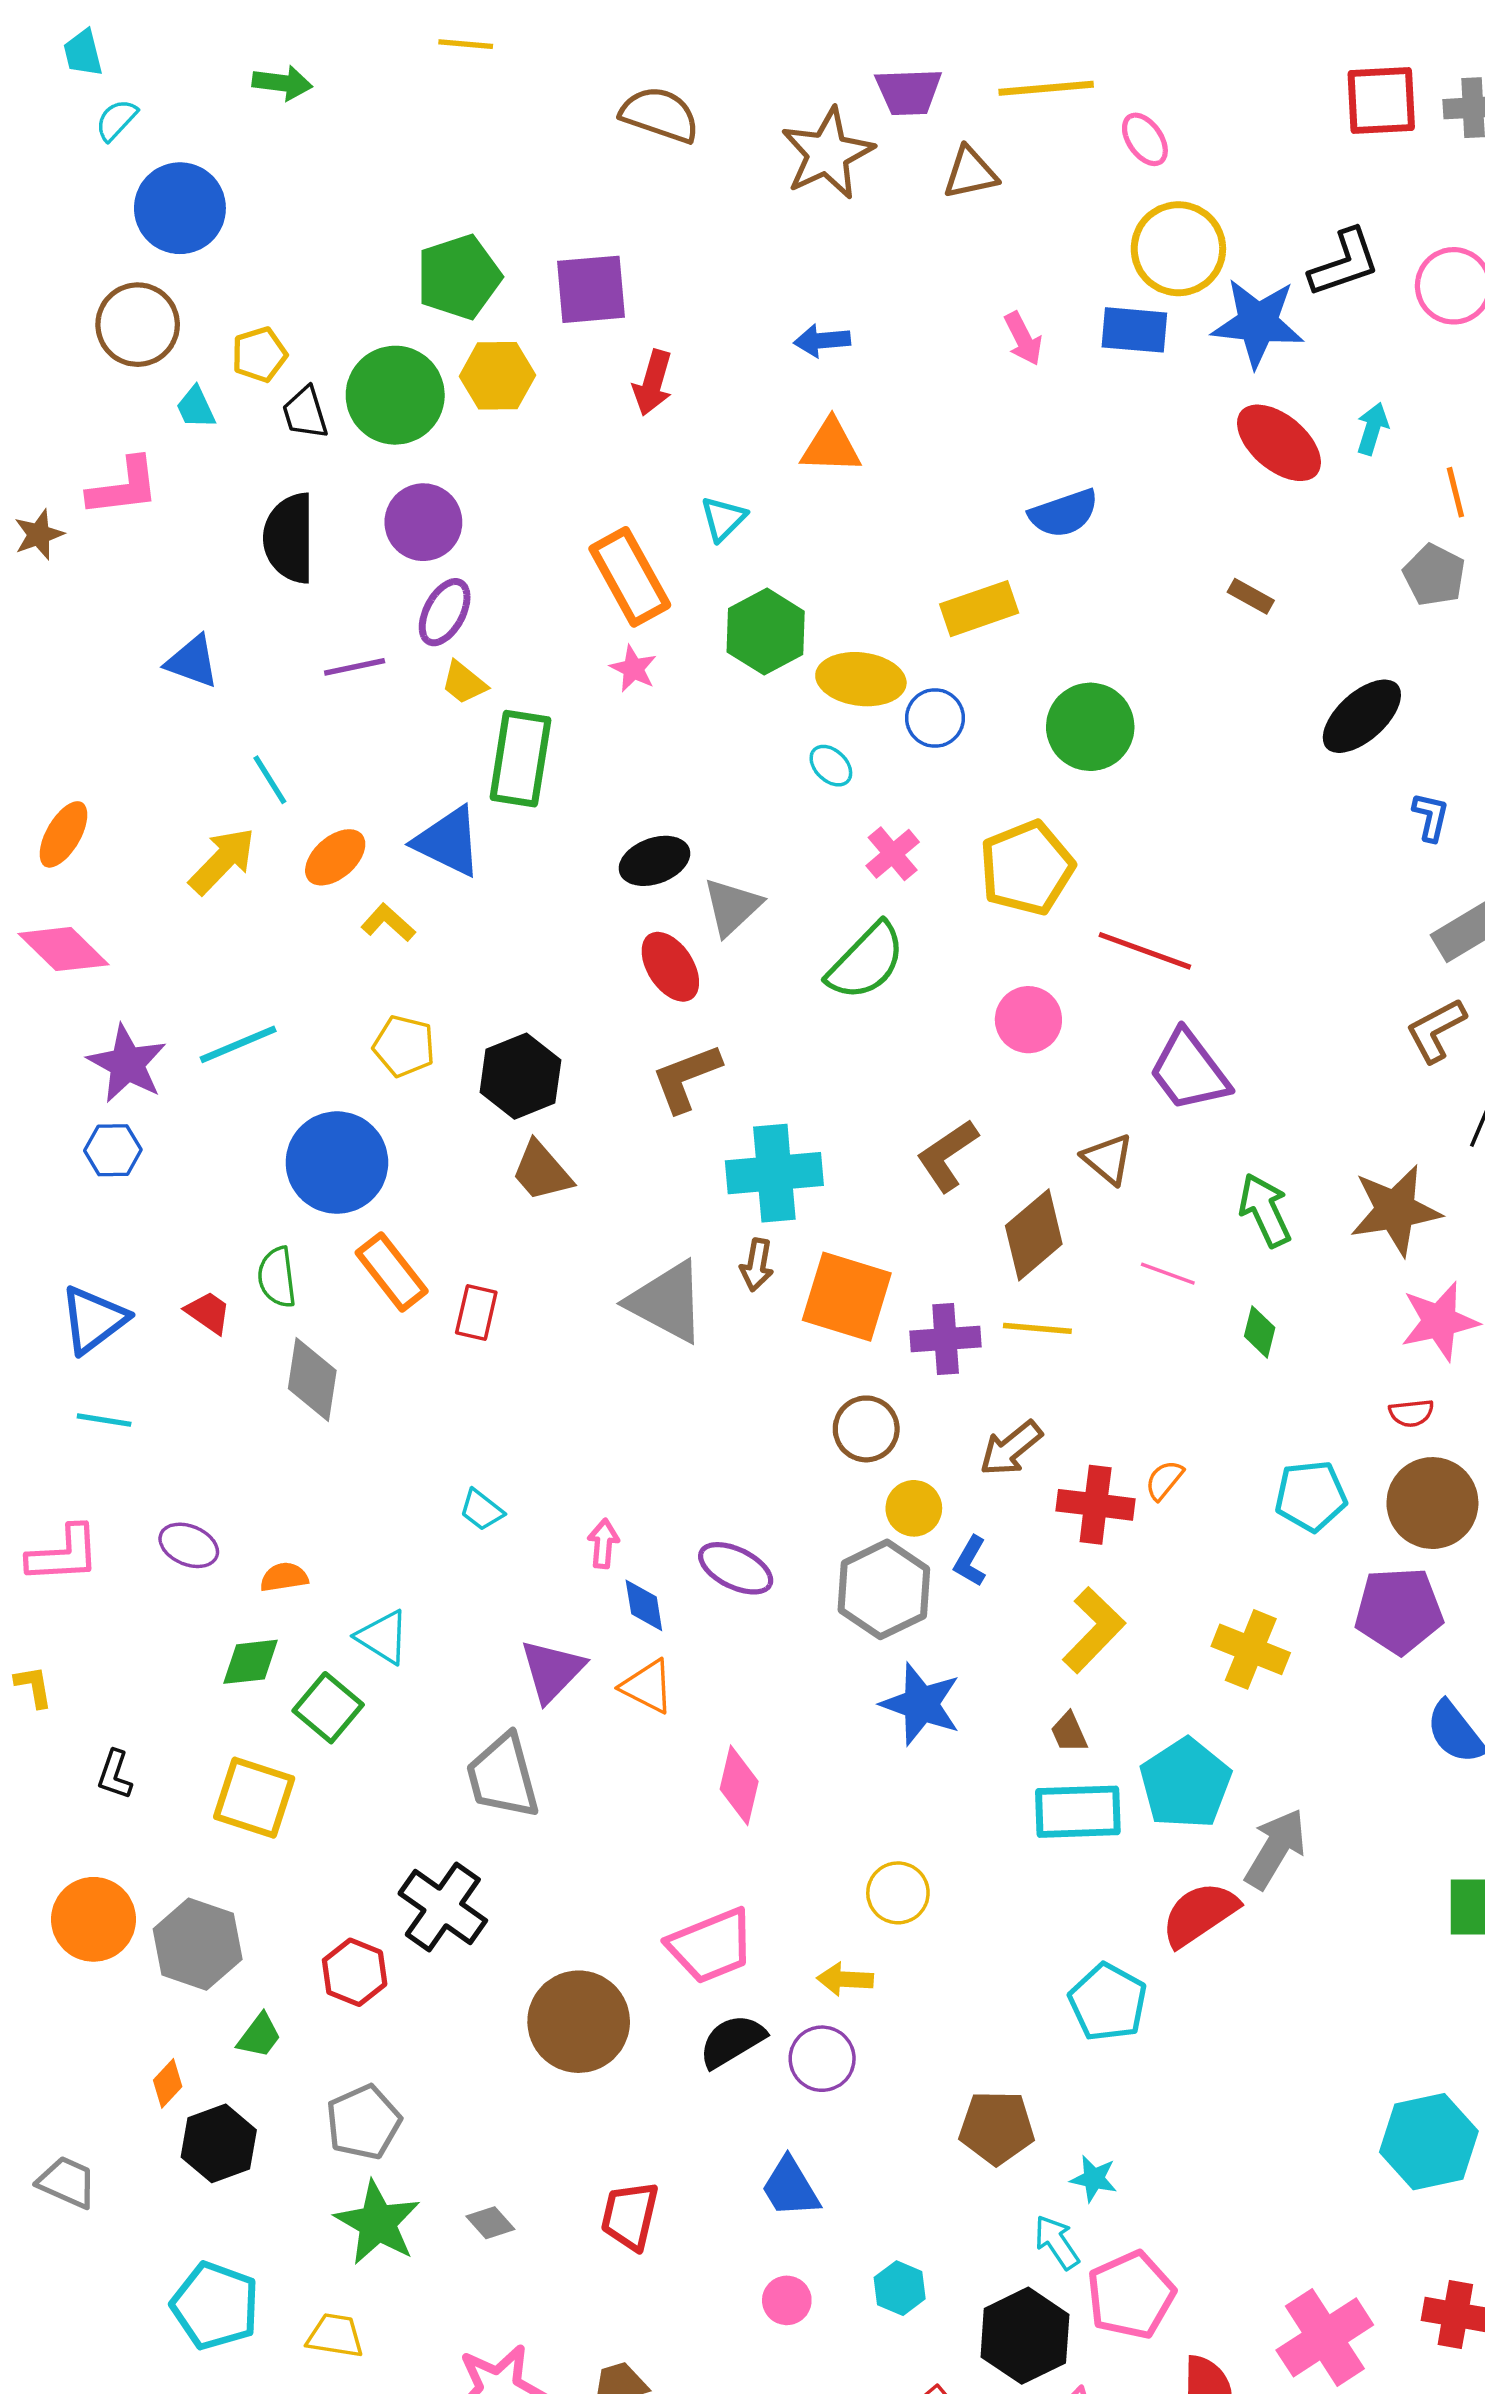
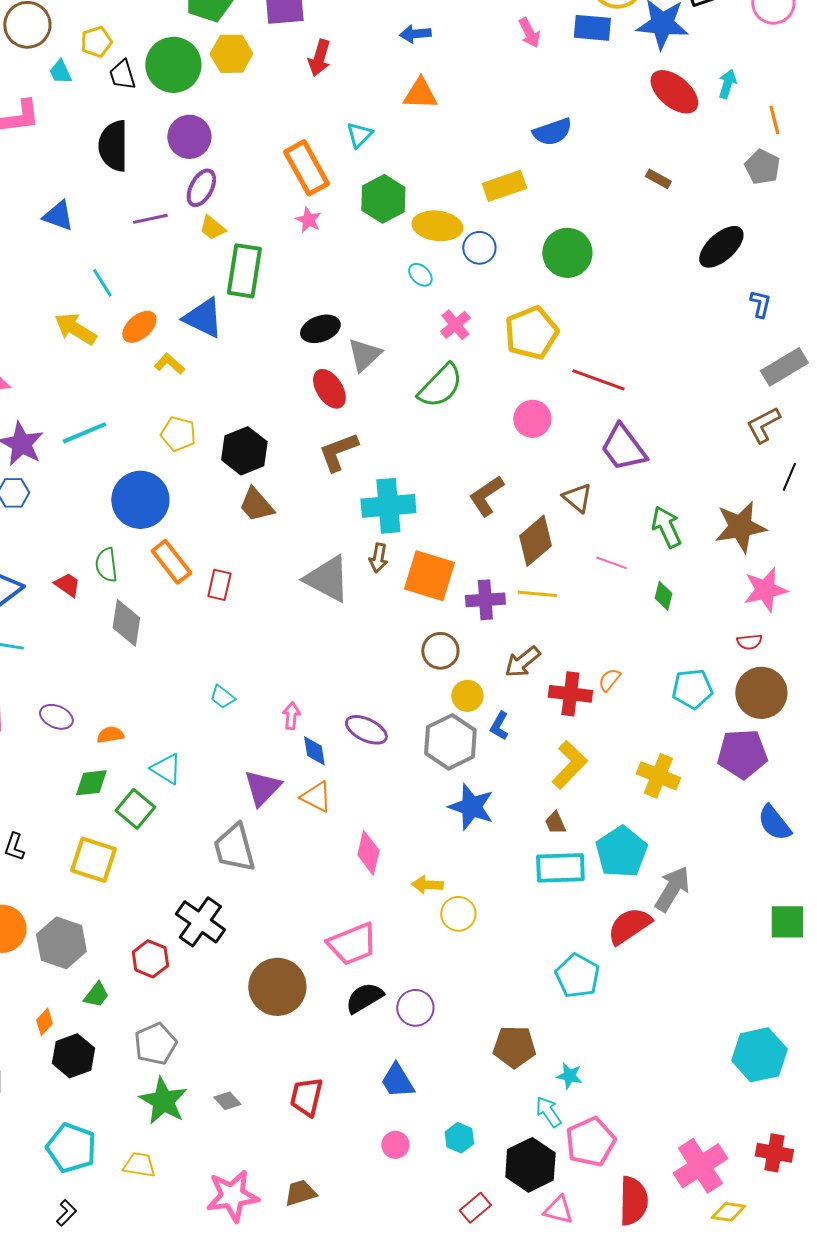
yellow arrow: (222, 861) -> (75, 329), turned -102
yellow arrow: (845, 1979) -> (427, 885), moved

